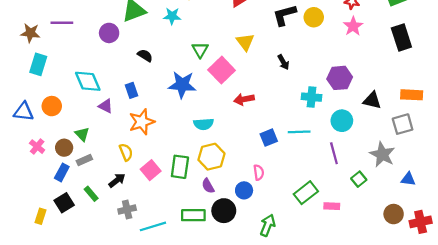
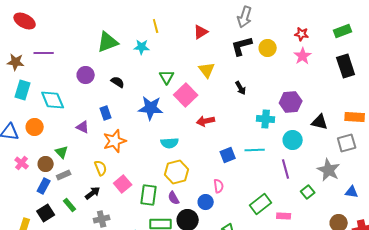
purple circle: (109, 33) -> (86, 75), moved
cyan diamond: (88, 81) -> (53, 100), moved
green rectangle: (180, 167) -> (149, 195), moved

